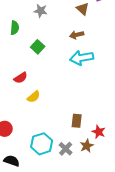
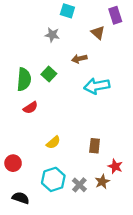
green semicircle: (15, 28) -> (24, 79), moved, size x1.5
brown arrow: (77, 35) -> (79, 59), moved
yellow semicircle: (34, 97) -> (53, 142), moved
brown rectangle: (77, 121) -> (95, 146), moved

